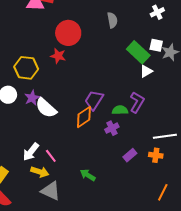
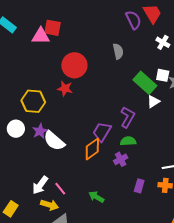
white cross: (157, 12) -> (163, 42), turned -32
purple L-shape: (137, 102) -> (128, 117), moved
purple rectangle: (130, 155) -> (139, 186), turned -32
green arrow: (88, 175) -> (96, 197), moved

